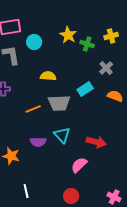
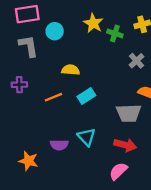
cyan rectangle: (85, 89) -> (86, 96), moved
gray trapezoid: (59, 103) -> (129, 113), moved
orange line: (33, 109) -> (53, 97), moved
pink semicircle: (79, 165) -> (118, 171), moved

